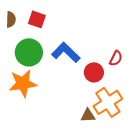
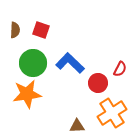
brown triangle: (88, 115) -> (77, 126), moved

